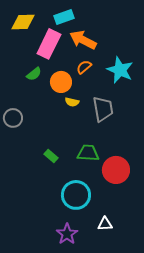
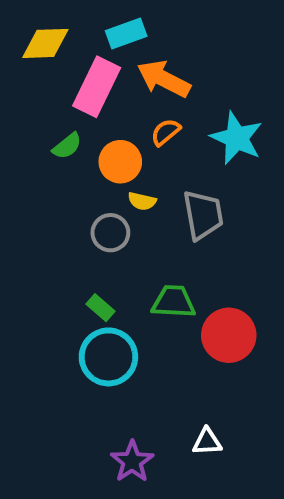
gray circle: (13, 118) -> (110, 233), moved
cyan circle: (76, 195) -> (108, 357), moved

